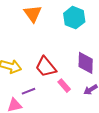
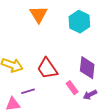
pink rectangle: (64, 86) -> (72, 88), moved

